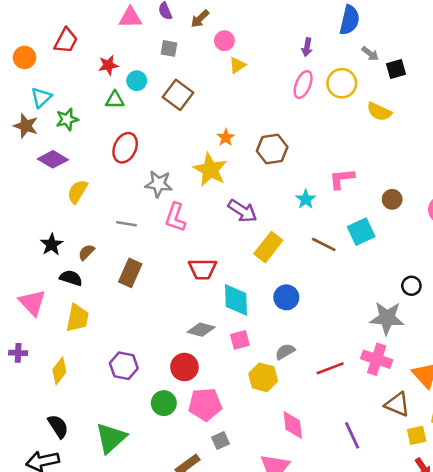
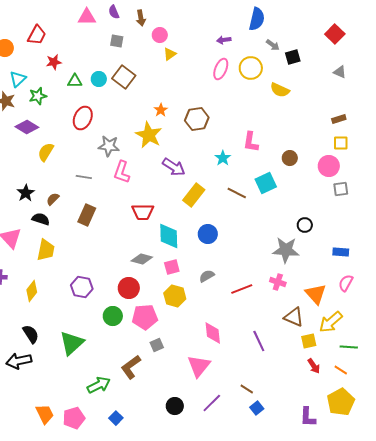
brown arrow: (200, 19) -> (141, 18), turned -56
purple arrow: (307, 47) -> (224, 40), turned 72
red star: (108, 65) -> (54, 62), moved
cyan circle: (137, 81) -> (99, 79), moved
pink L-shape: (342, 179) -> (251, 142), turned -75
pink cross: (377, 359) -> (278, 282), size x0.7
yellow hexagon: (263, 377) -> (175, 296), moved

